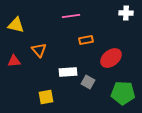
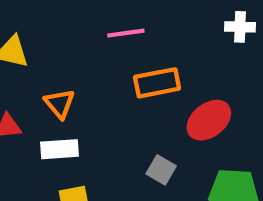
orange rectangle: (86, 40) -> (157, 83), size x1.5
white rectangle: (68, 72) -> (60, 149), moved

